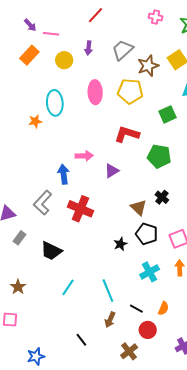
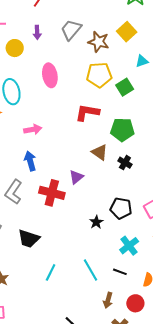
brown star: (148, 66) -> (99, 42), turned -30
yellow pentagon: (130, 91) -> (99, 75), moved
pink arrow: (84, 156) -> (33, 130), moved
purple triangle: (112, 171) -> (76, 177), moved
black cross: (162, 197) -> (125, 163), moved
brown triangle: (139, 208) -> (100, 152), moved
black line: (136, 309) -> (120, 272), moved
brown arrow: (110, 320) -> (108, 300), moved

